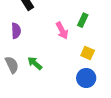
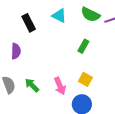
pink arrow: (62, 31) -> (60, 86), moved

